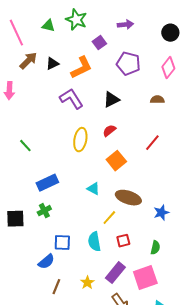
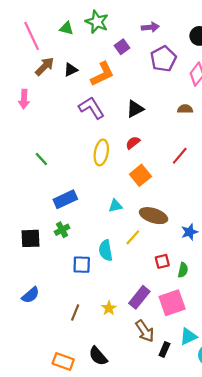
purple pentagon: (128, 64) -> (163, 59), moved, turned 30
cyan triangle: (93, 189) -> (115, 206), turned -40
red square: (123, 241) -> (162, 261), moved
cyan semicircle: (94, 242) -> (106, 250), moved
blue semicircle: (46, 262) -> (30, 295), moved

